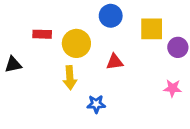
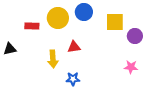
yellow circle: (76, 43) -> (58, 18), moved
red triangle: (115, 62) -> (74, 47), moved

